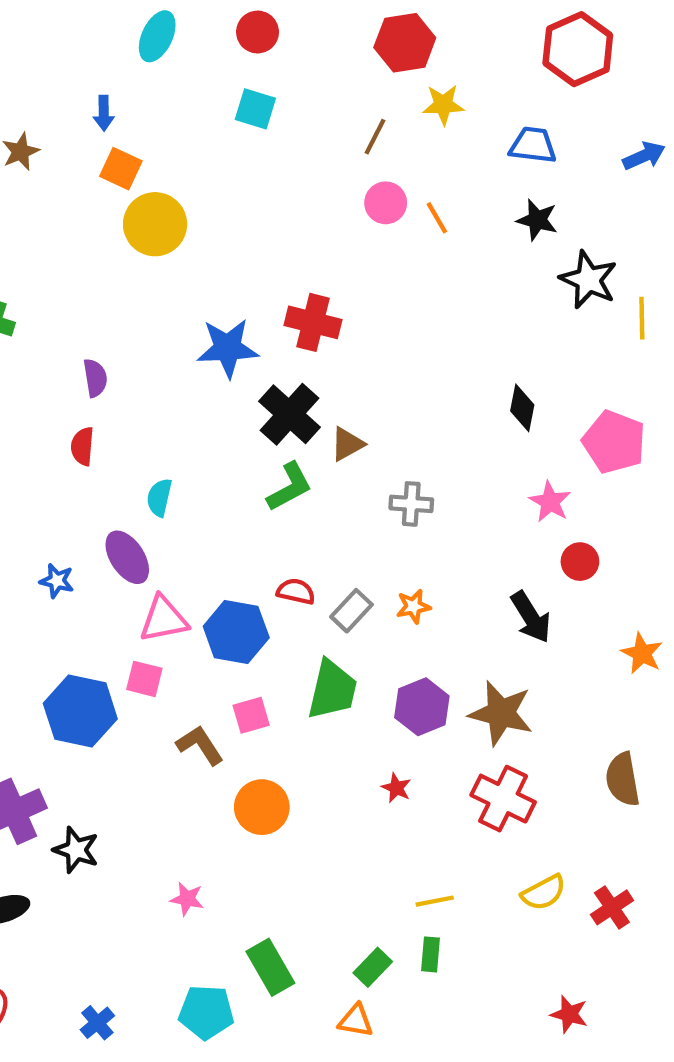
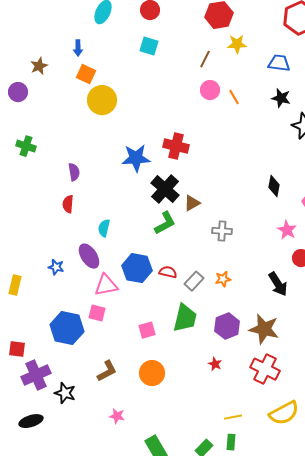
blue hexagon: (236, 632) -> (137, 268), moved
brown L-shape: (200, 745) -> (107, 371), moved, turned 95
yellow semicircle: (544, 893) -> (284, 413), size x1.4

